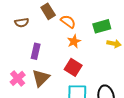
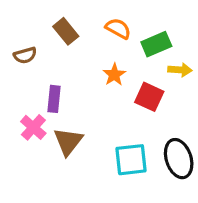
orange semicircle: (68, 22) -> (118, 29), moved
red square: (73, 67) -> (149, 97), moved
pink cross: (18, 78) -> (33, 127), moved

